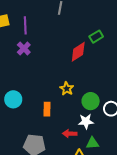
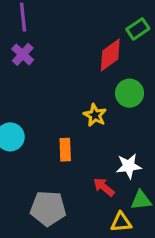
green circle: (91, 101) -> (129, 93), moved
red arrow: (70, 134) -> (104, 187), turned 40

